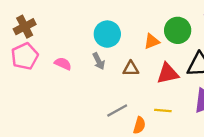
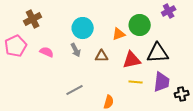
brown cross: (25, 27) -> (33, 19), moved
gray line: (117, 111) -> (75, 90), moved
yellow line: (163, 111) -> (136, 82), moved

